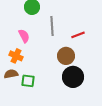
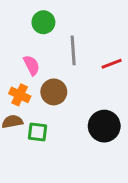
brown circle: (66, 56) -> (54, 92), moved

